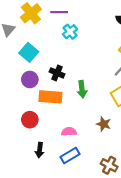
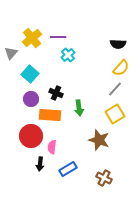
red circle: (30, 120) -> (31, 136), size x1.5
brown star: (104, 124) -> (99, 140), size x1.5
pink semicircle: (69, 132) -> (52, 147), moved, turned -80

